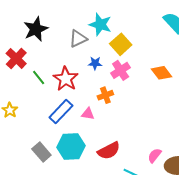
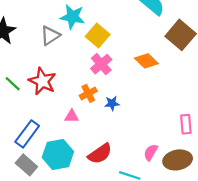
blue star: (95, 63) -> (112, 103), moved
blue rectangle: (61, 112) -> (27, 134), moved

